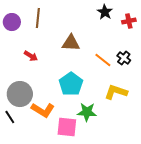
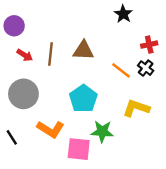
brown line: (38, 18) -> (51, 54), moved
red cross: (129, 21) -> (149, 45), moved
red arrow: (31, 56) -> (25, 55), moved
gray circle: (20, 94) -> (23, 94), moved

